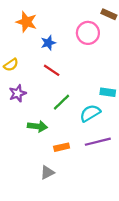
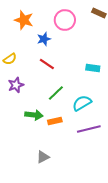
pink circle: (88, 33) -> (65, 20), moved
cyan rectangle: (108, 92) -> (93, 68), moved
orange rectangle: (62, 147) -> (55, 121), moved

